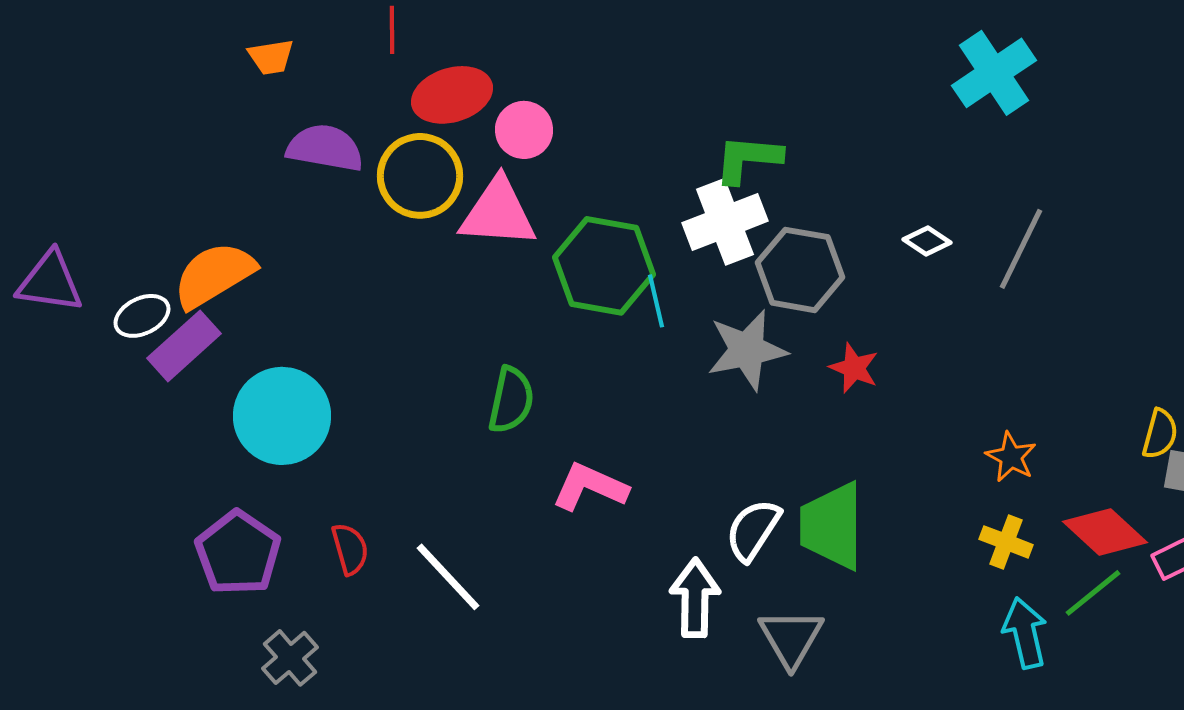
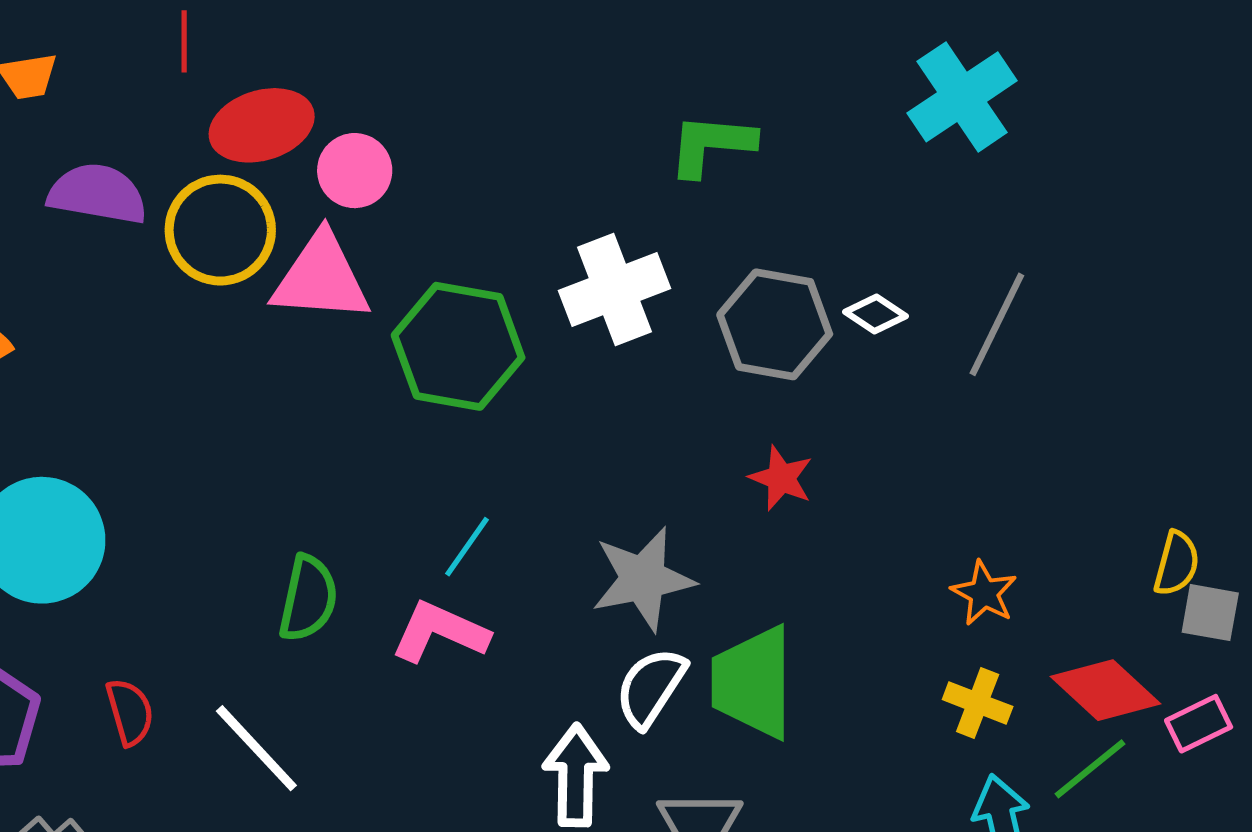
green L-shape: (748, 159) -> (711, 145), moved
gray hexagon: (800, 270) -> (775, 324), moved
cyan line: (656, 301) -> (467, 547), moved, turned 48
gray star: (747, 350) -> (643, 579), moved
green semicircle: (511, 400) -> (308, 598), moved

